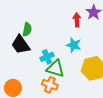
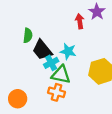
black trapezoid: (21, 45) -> (42, 50), moved
cyan star: (74, 45) -> (68, 51), moved

